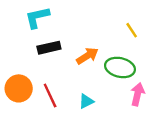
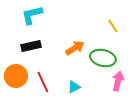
black rectangle: (49, 48) -> (31, 46), moved

